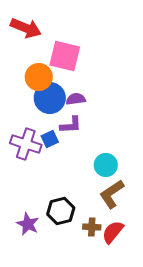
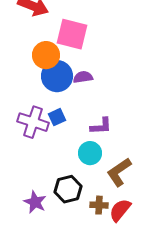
purple L-shape: (71, 125) -> (101, 126), moved
cyan circle: (106, 165) -> (90, 153), moved

